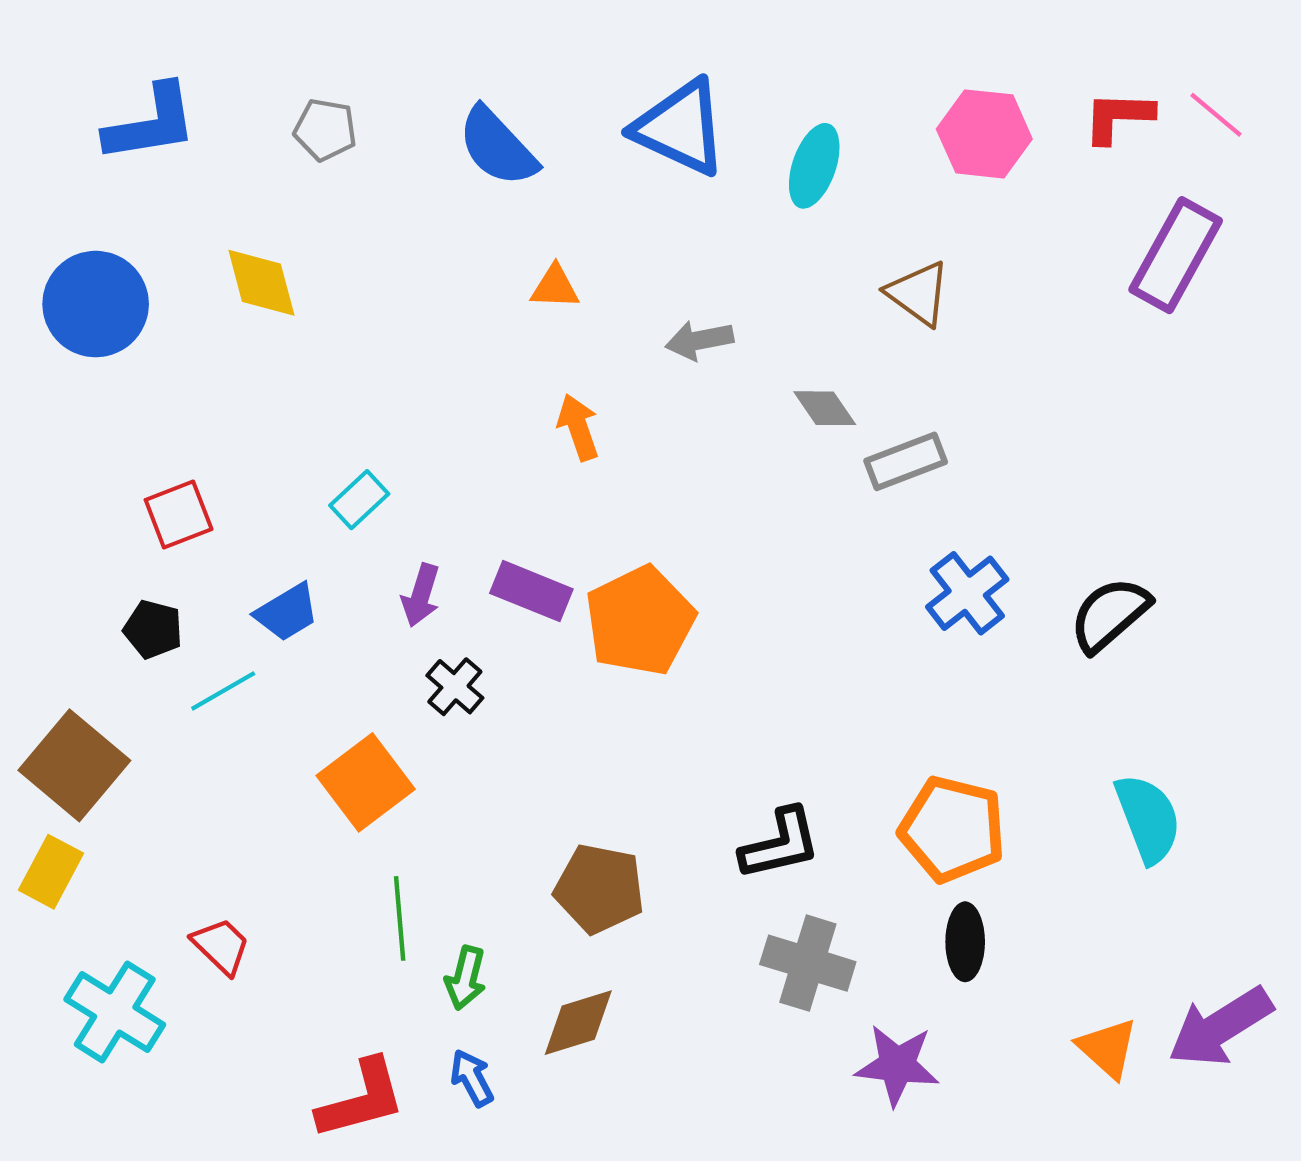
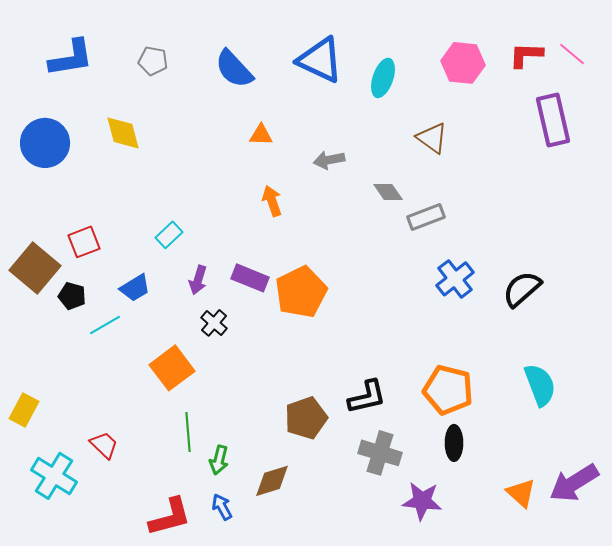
purple rectangle: (1176, 255) -> (553, 120), turned -42
brown square: (74, 765) -> (35, 268), moved
brown pentagon: (599, 889) -> (306, 418), moved, turned -30

